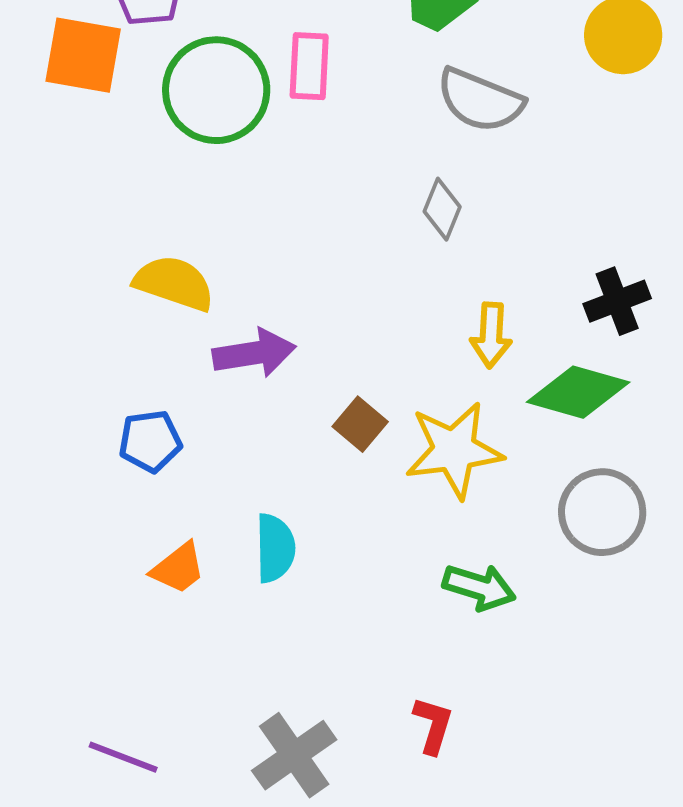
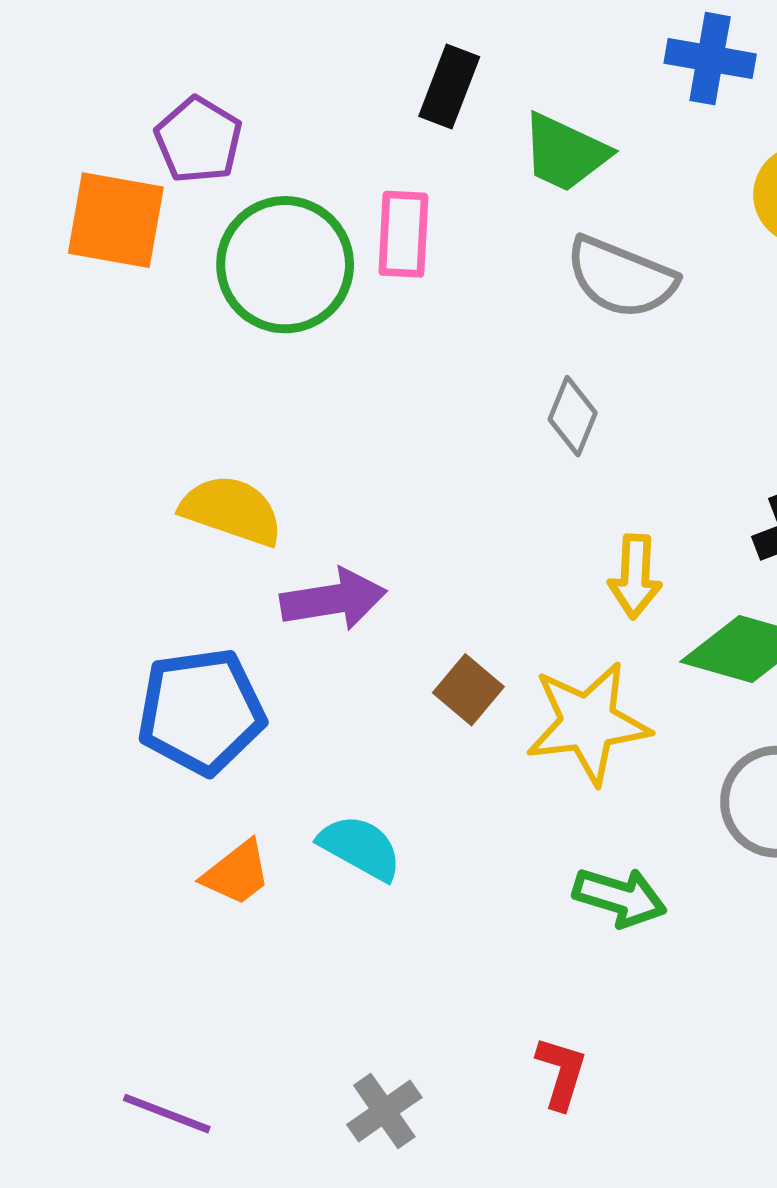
blue pentagon: (150, 441) -> (201, 711), size x1.6
cyan semicircle: (275, 548) -> (360, 848), turned -60
gray cross: (294, 755) -> (384, 1111), size x0.7

